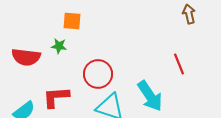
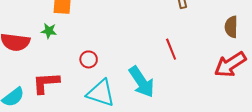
red circle: (98, 74) -> (89, 59), size x0.6

